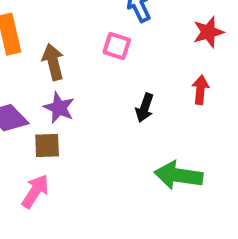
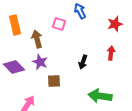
pink square: (117, 46) -> (59, 24), moved
brown square: (47, 146) -> (54, 81), moved

